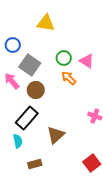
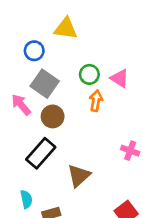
blue circle: (13, 45) -> (34, 51), moved
orange arrow: (69, 78) -> (96, 101), turned 56
cyan semicircle: (18, 141) -> (26, 199), moved

